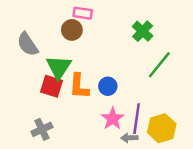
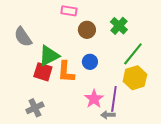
brown circle: (72, 30) -> (87, 30), moved
green triangle: (59, 67) -> (49, 56), turned 30
blue circle: (108, 86) -> (90, 62), moved
yellow hexagon: (162, 128) -> (135, 78), moved

